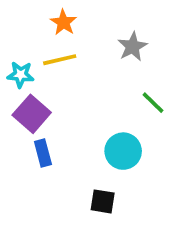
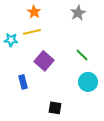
gray star: (132, 47) -> (78, 13), moved
purple square: (32, 114) -> (44, 61), moved
cyan circle: (123, 151) -> (88, 82), moved

